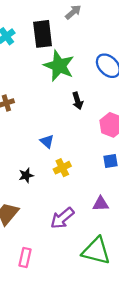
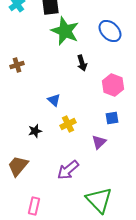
purple triangle: (101, 204) -> (99, 142), moved, turned -42
green triangle: (96, 251) -> (99, 200), turned 32

